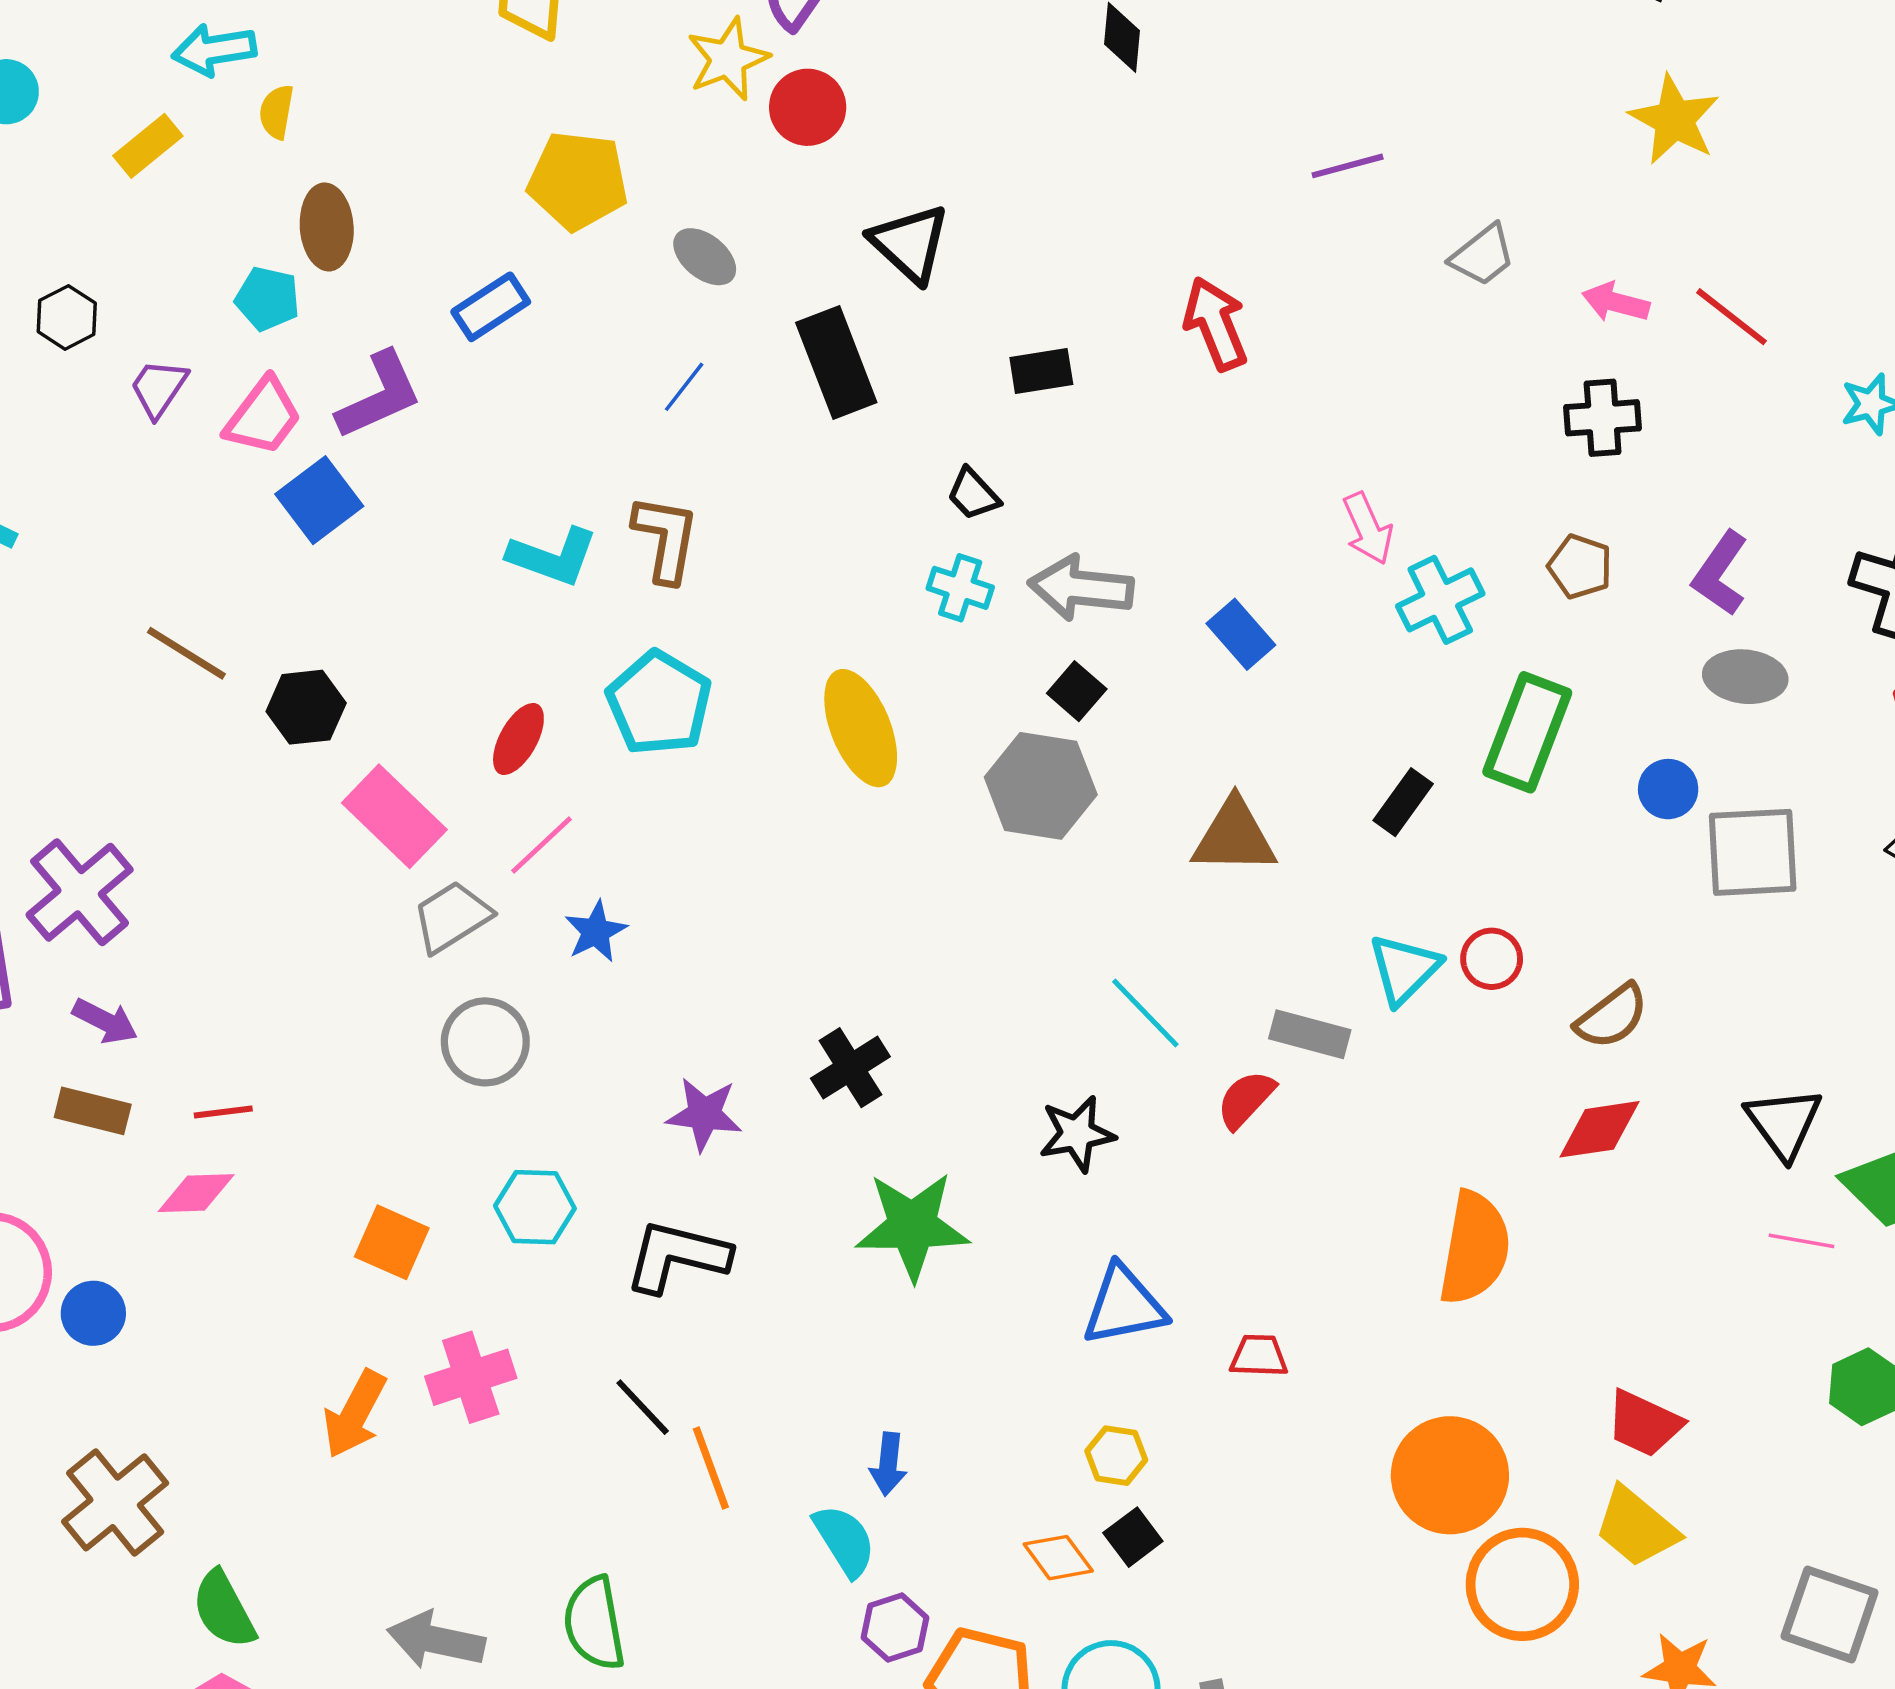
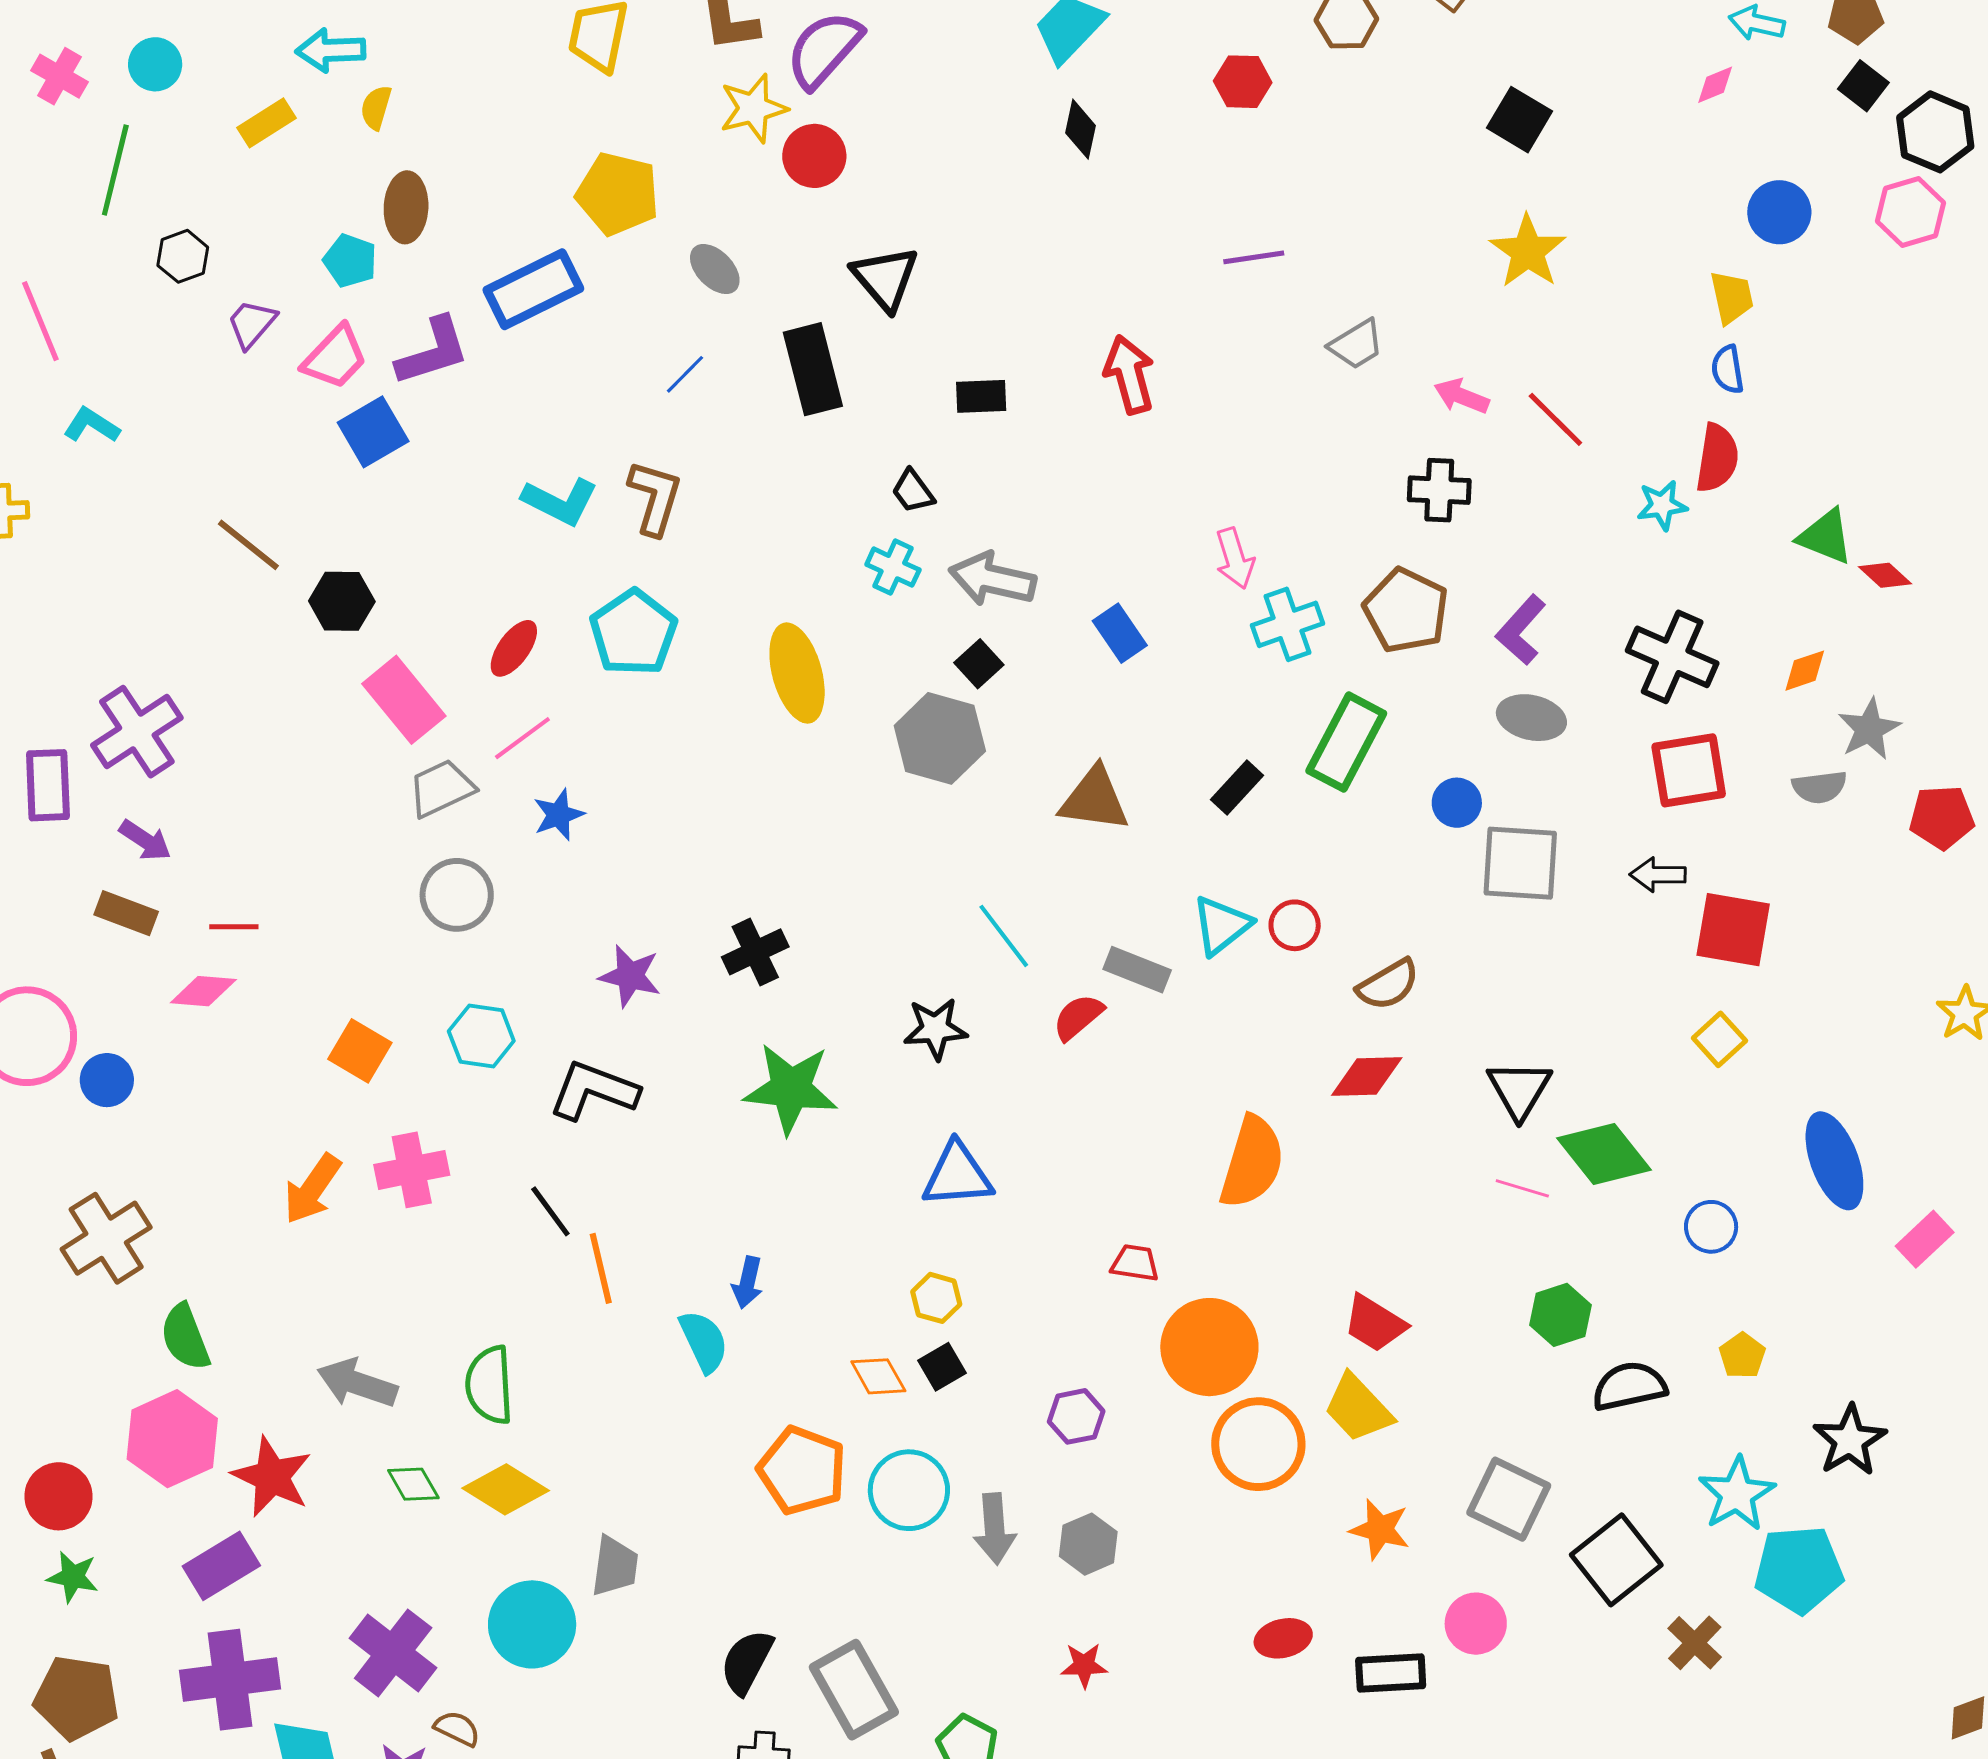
blue rectangle: (491, 307) -> (533, 289), size x1.5
brown pentagon: (1580, 567) -> (1406, 611), size x1.6
red trapezoid: (1259, 1356) -> (1135, 1263), moved
purple hexagon: (895, 1628) -> (1076, 1416), moved

